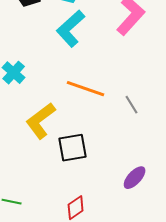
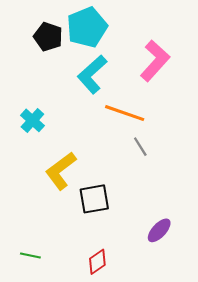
orange line: (86, 89) -> (125, 113), moved
gray line: (132, 105) -> (140, 147), moved

